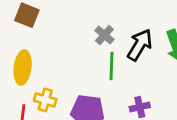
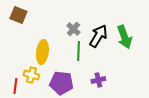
yellow ellipse: (23, 67) -> (42, 52), moved

